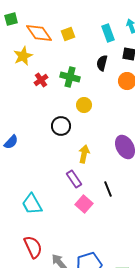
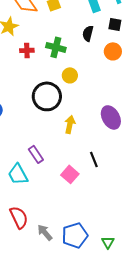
red cross: (41, 80) -> (27, 50), turned 32
black circle: (61, 126) -> (47, 96), size x1.5
purple rectangle: (74, 179) -> (36, 154), moved

